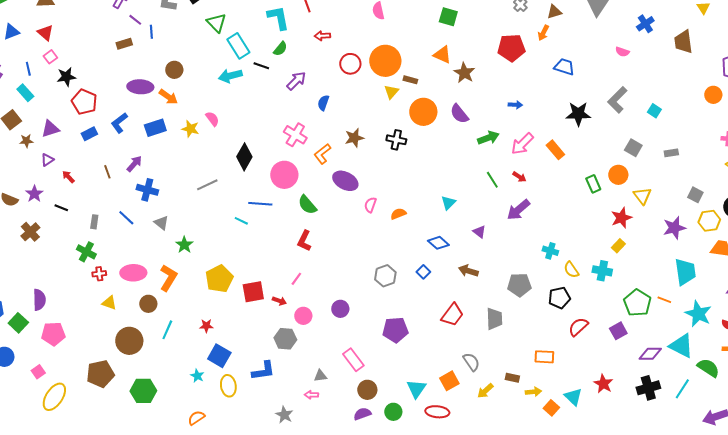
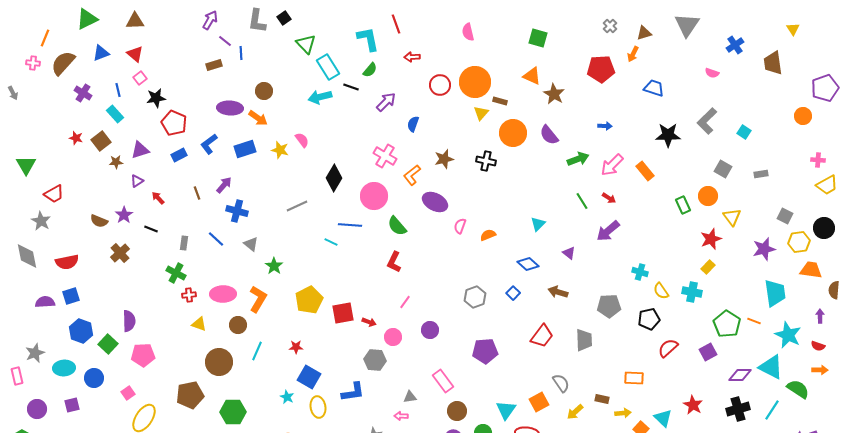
pink line: (296, 279) -> (405, 302), moved

